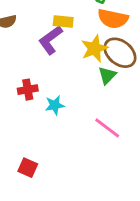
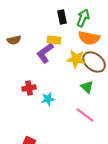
yellow star: (94, 48) -> (76, 59), turned 30
green triangle: (107, 75) -> (87, 87), moved, turned -32

